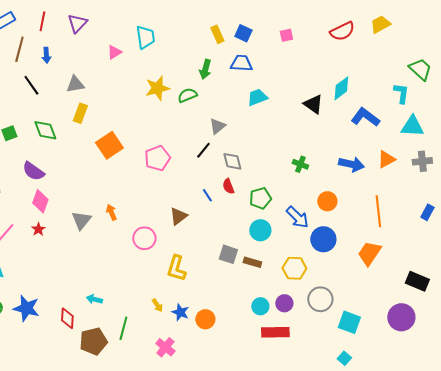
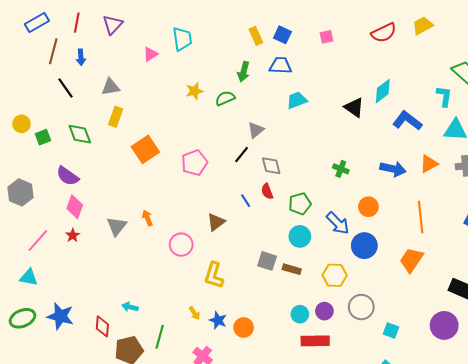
yellow star: (157, 88) -> (194, 91), size x0.7
cyan square: (349, 322) -> (391, 331), size x0.7

